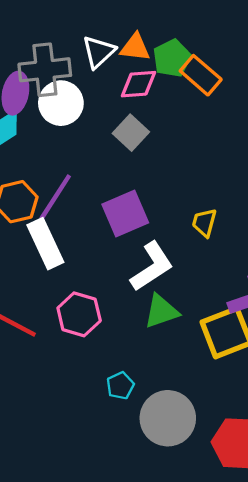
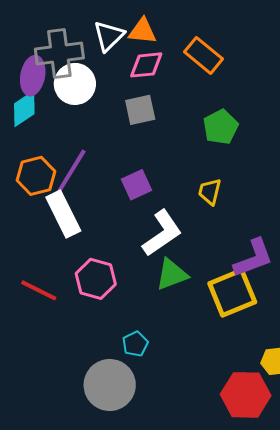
green pentagon: (172, 58) -> (221, 127), moved
gray square: (131, 133) -> (140, 110), turned 36
purple square: (125, 213) -> (137, 185), size x0.7
gray circle: (168, 418) -> (110, 385), moved

